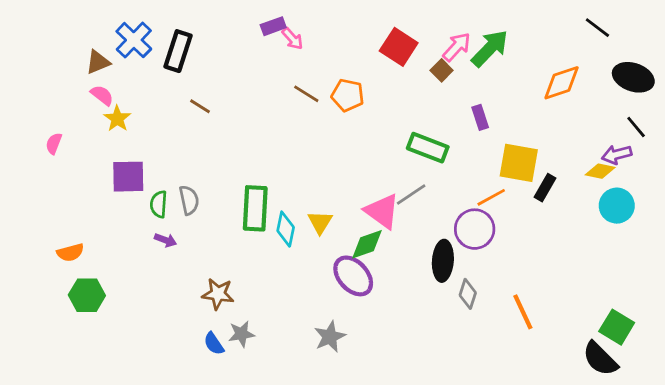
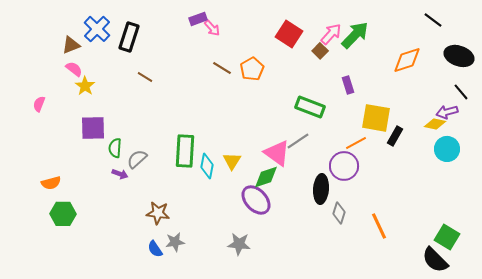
orange pentagon: (348, 95) -> (252, 69), turned 30
gray semicircle: (189, 200) -> (137, 159), moved, turned -120
gray star: (330, 337) -> (239, 244), turned 30

